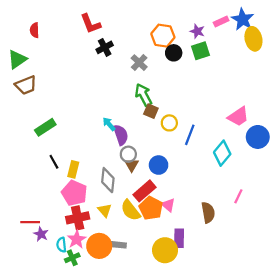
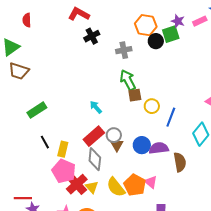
pink rectangle: (221, 22) -> (200, 21), moved
red L-shape: (91, 24) -> (79, 14), turned 140
green square: (201, 51) -> (171, 34), moved
gray cross: (139, 63) -> (124, 50), turned 35
brown trapezoid: (26, 85) -> (19, 71), turned 40
brown square: (151, 111) -> (135, 95), turned -32
purple semicircle: (121, 135) -> (159, 148), moved, turned -78
red rectangle: (145, 191) -> (94, 136), moved
brown semicircle: (208, 212) -> (180, 162), moved
red cross: (78, 218) -> (77, 184), moved, turned -30

